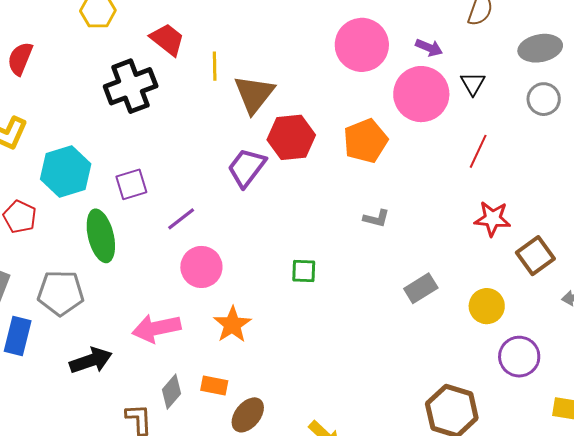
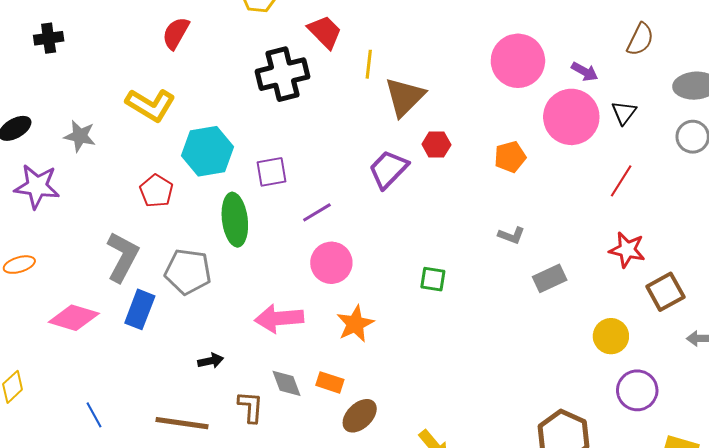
red hexagon: (291, 137) -> (436, 145), size x0.6
orange pentagon: (366, 141) -> (510, 157), size x0.7
gray rectangle: (421, 288) -> (550, 278), moved
black arrow: (91, 360) -> (211, 361), moved, size x0.6
gray diamond: (172, 392) -> (287, 383), turned -68

